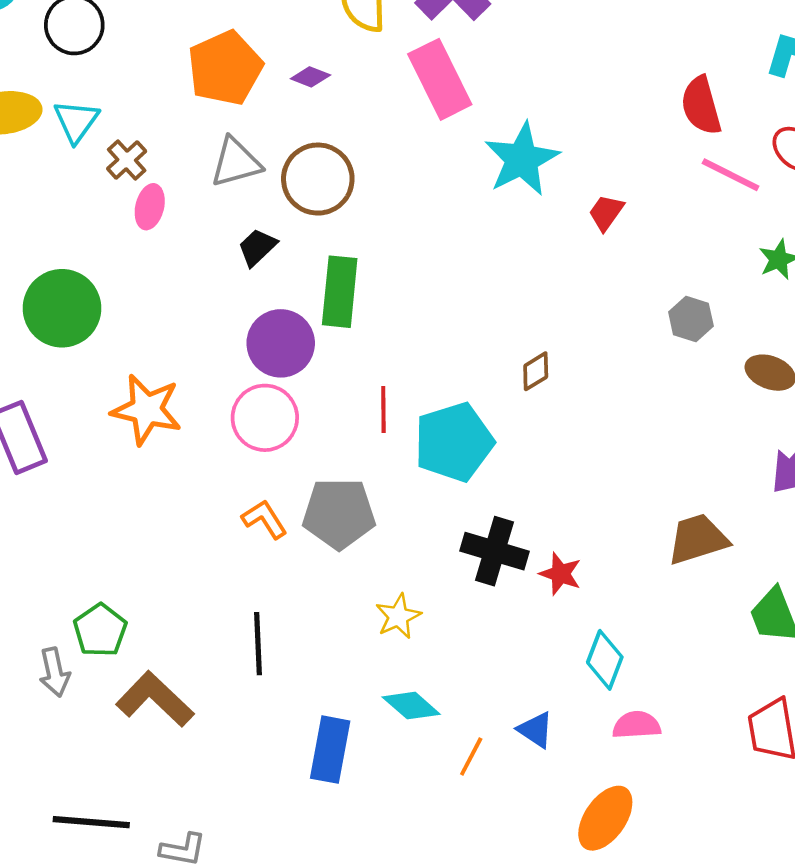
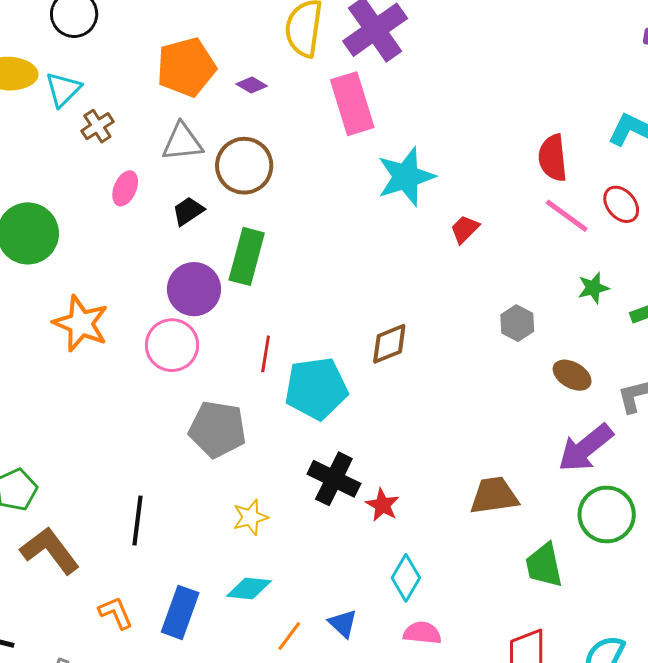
pink ellipse: (150, 207) -> (125, 188), moved
brown diamond: (536, 371) -> (389, 344), size x1.4
orange L-shape: (265, 519) -> (116, 613), moved
cyan diamond: (411, 706) -> (249, 589), turned -45

